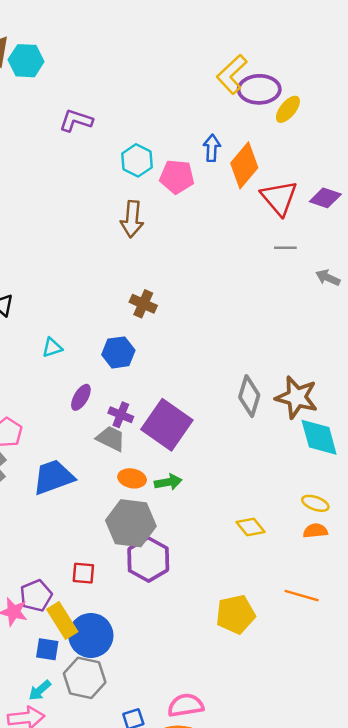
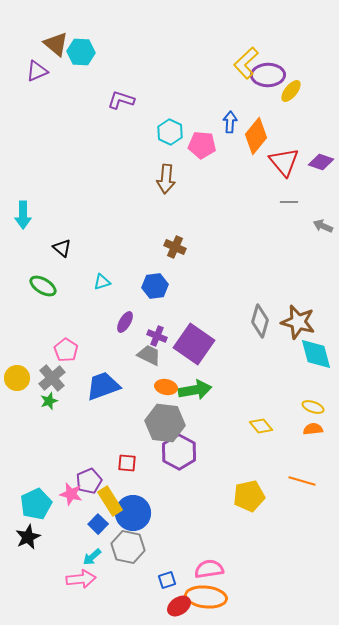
green arrow: (168, 482) -> (195, 390), size x1.5
blue square: (47, 649) -> (98, 524), turned 36

